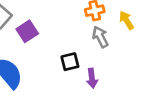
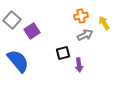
gray arrow: (100, 37) -> (85, 35), turned 91

